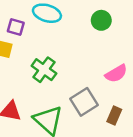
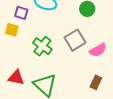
gray square: (84, 102) -> (75, 40), moved

